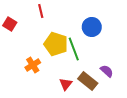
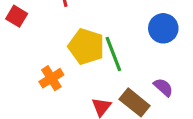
blue circle: (92, 27) -> (163, 28), moved

